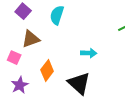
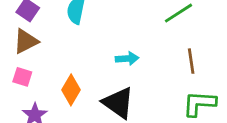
brown triangle: (31, 39) -> (26, 41), moved

